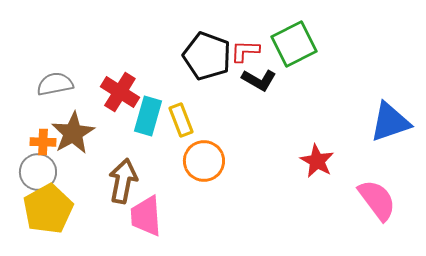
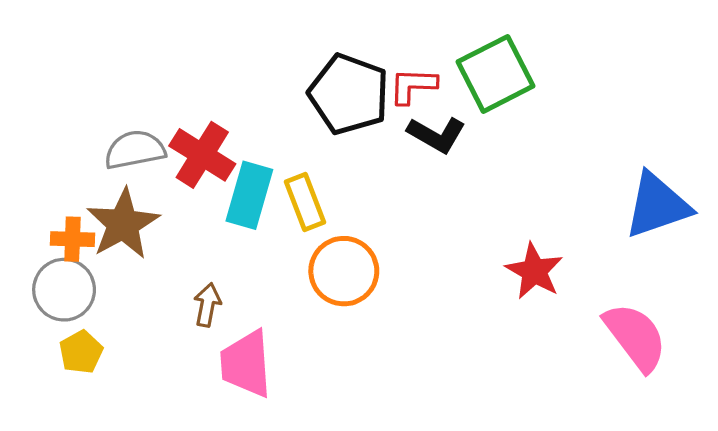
gray semicircle: (55, 84) -> (135, 150), moved
brown arrow: (123, 181) -> (207, 305), size x0.6
yellow pentagon: (48, 209) -> (81, 352), size x0.5

